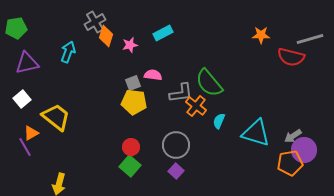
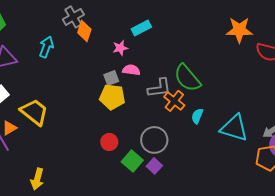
orange star: (261, 35) -> (239, 30), size x1.5
pink star: (130, 45) -> (120, 48), moved
green square: (130, 166) -> (132, 161), moved

